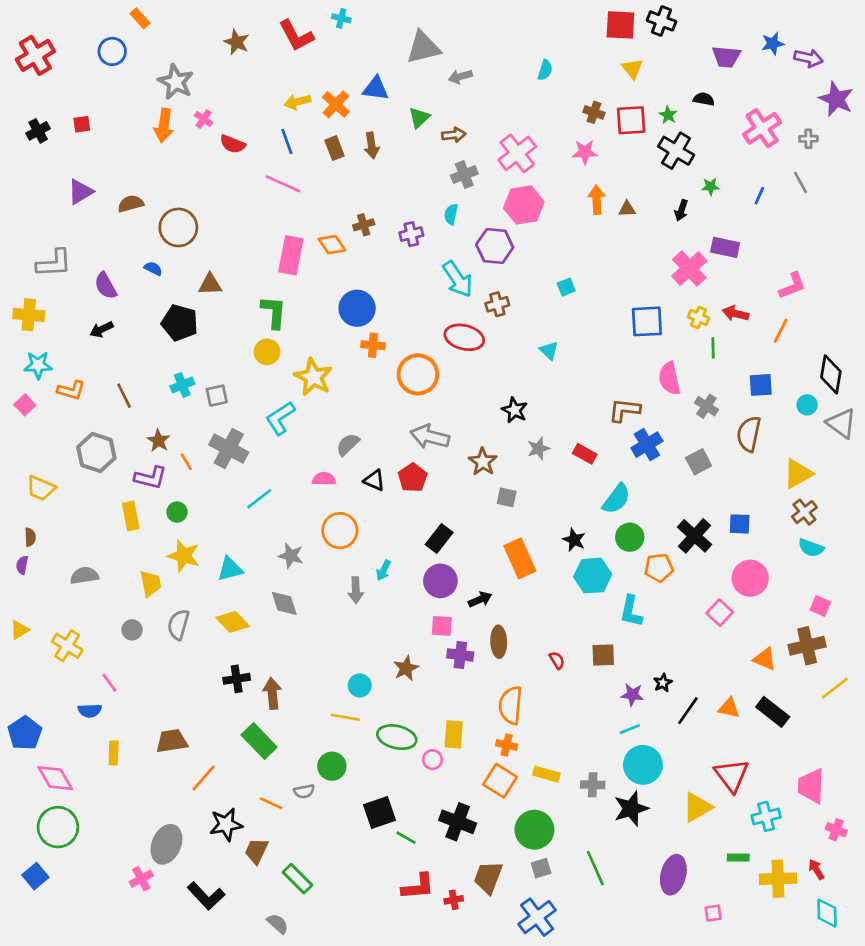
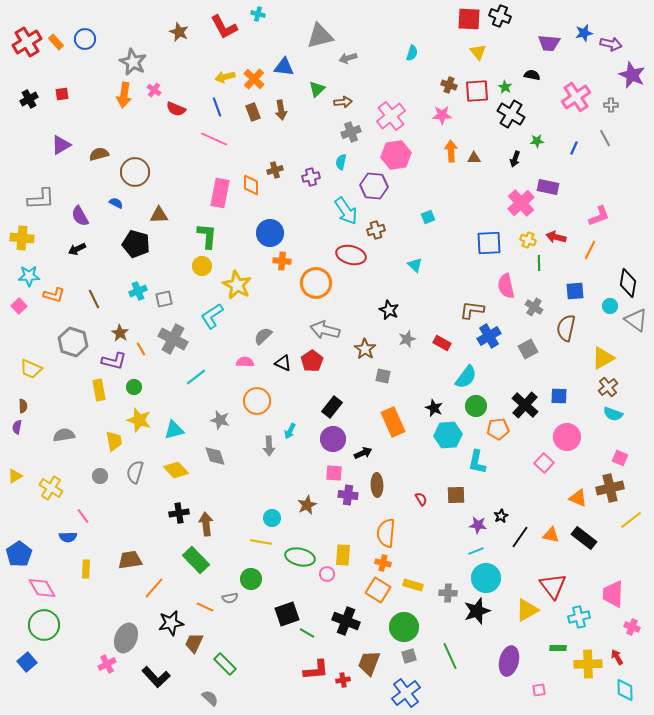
orange rectangle: (140, 18) -> (56, 42), moved
orange diamond: (332, 245) -> (251, 185), turned 35

